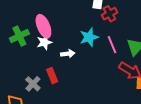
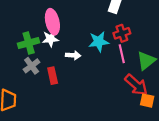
red cross: (109, 14) -> (122, 33), moved
green cross: (19, 36) -> (29, 43), moved
gray cross: (33, 84) -> (32, 66), moved

